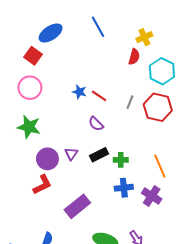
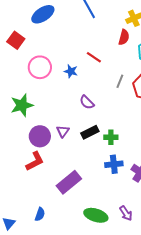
red square: (33, 56) -> (16, 40), moved
pink circle: (30, 88) -> (40, 67), moved
red line: (99, 96) -> (94, 57), moved
green star: (29, 127) -> (22, 105), turned -30

